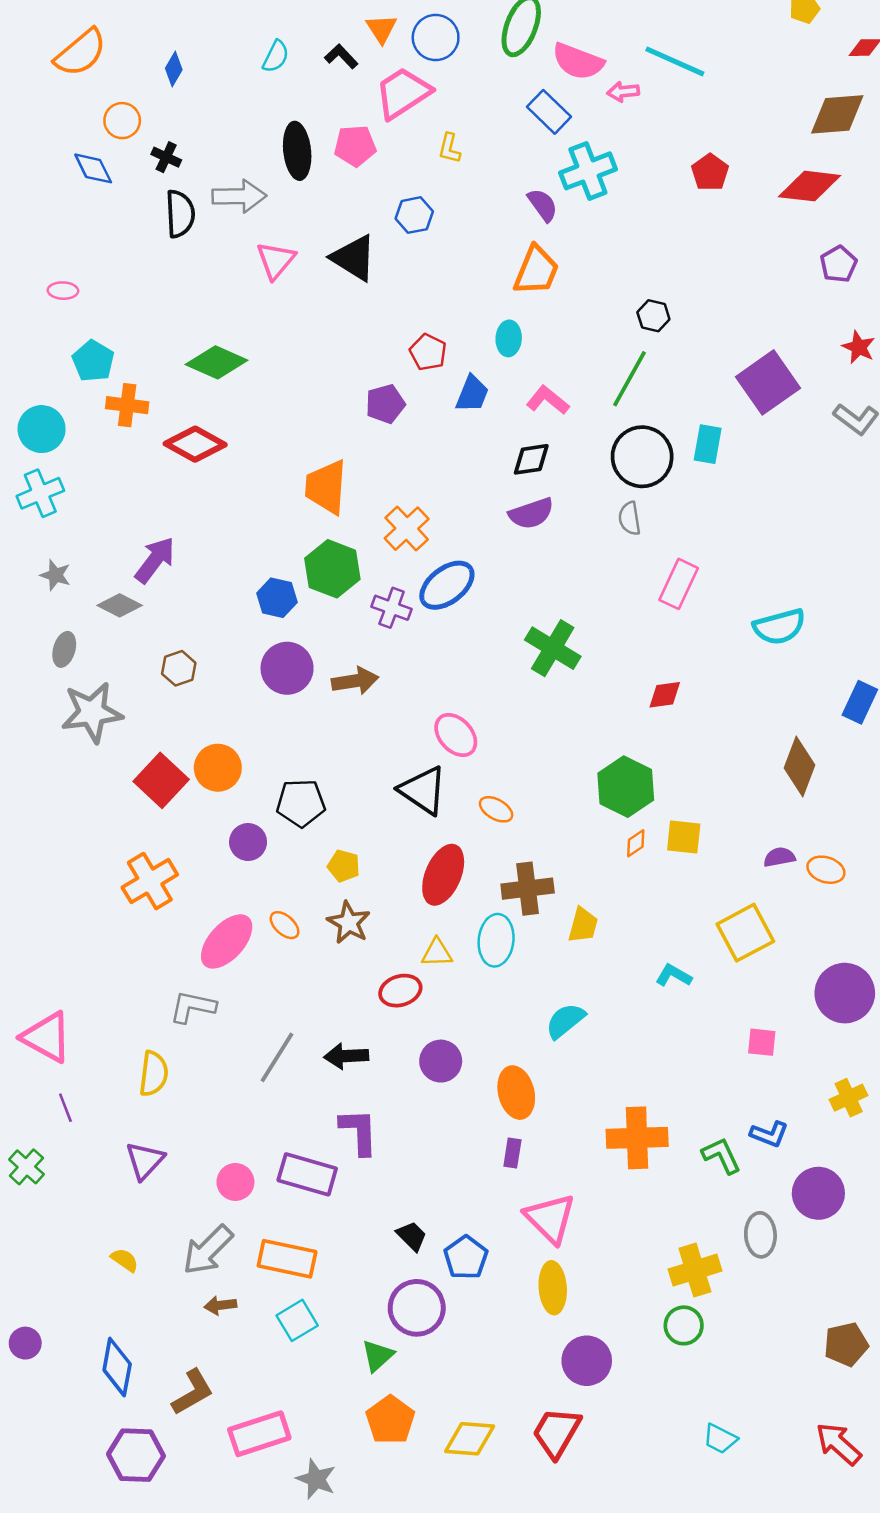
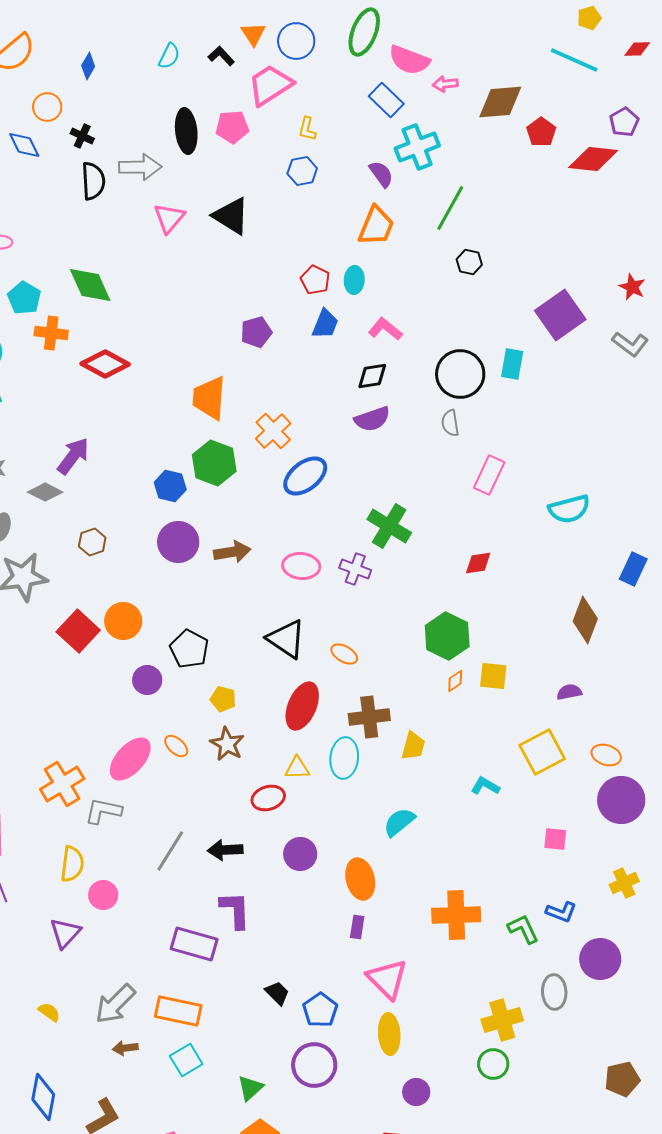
cyan line: (675, 61) -> (574, 60), moved
brown diamond: (837, 114) -> (500, 102), moved
red pentagon: (710, 172) -> (541, 132), moved
blue hexagon: (414, 215) -> (302, 171), moved
purple pentagon: (838, 264) -> (624, 122), moved
red pentagon: (428, 352) -> (315, 280), moved
green diamond: (217, 362) -> (90, 285), moved, turned 42
green line: (630, 379) -> (450, 208), moved
purple cross: (392, 608) -> (355, 569), moved
pink ellipse: (456, 735) -> (301, 566), moved, turned -42
black pentagon: (301, 803) -> (189, 649), turned 30
orange ellipse: (826, 870) -> (606, 755), moved
orange cross: (150, 881) -> (62, 784), moved
pink circle: (235, 1182) -> (103, 895), moved
purple circle: (417, 1308) -> (314, 1065), moved
purple circle: (587, 1361) -> (416, 1092), size x0.7

